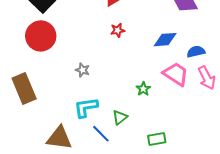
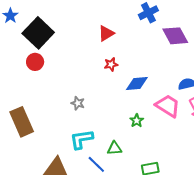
red circle: (41, 36) -> (35, 62), moved, size x0.6
blue diamond: (165, 40) -> (137, 84), moved
green triangle: (120, 117) -> (114, 148), turned 35

